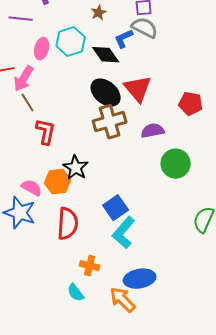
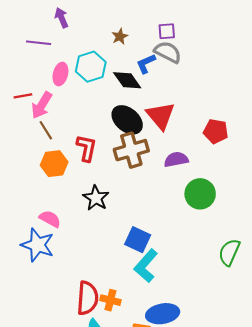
red L-shape: (46, 132) -> (87, 148), moved
orange hexagon: (58, 182) -> (54, 164), moved
blue square: (116, 208) -> (138, 240), turned -30
red semicircle: (68, 224) -> (88, 298), moved

